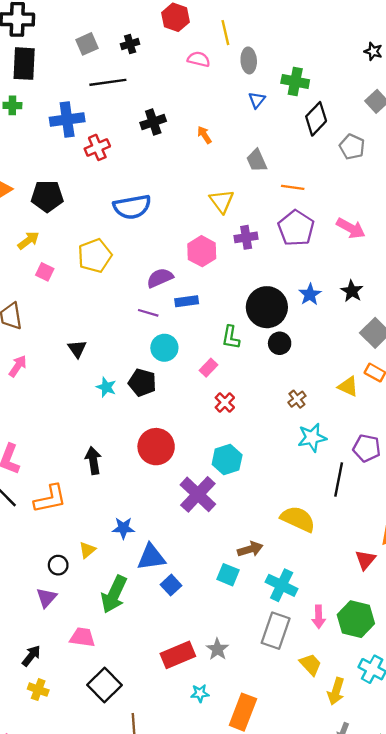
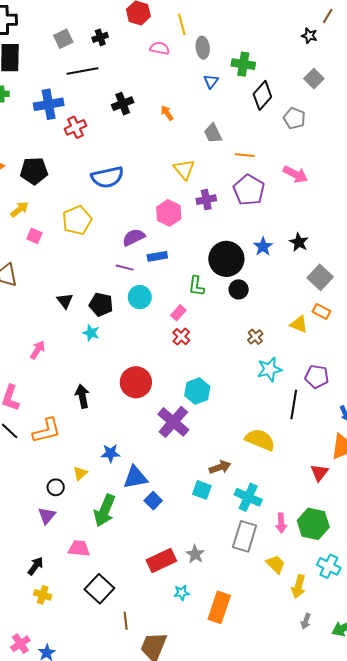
pink arrow: (351, 228) -> (295, 174), moved
pink arrow: (18, 366) -> (38, 350), moved
black pentagon: (142, 383) -> (101, 304), moved
red cross: (225, 403) -> (181, 337), moved

